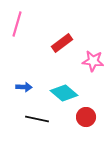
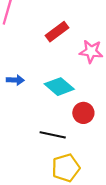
black line: (37, 119) -> (53, 135), moved

